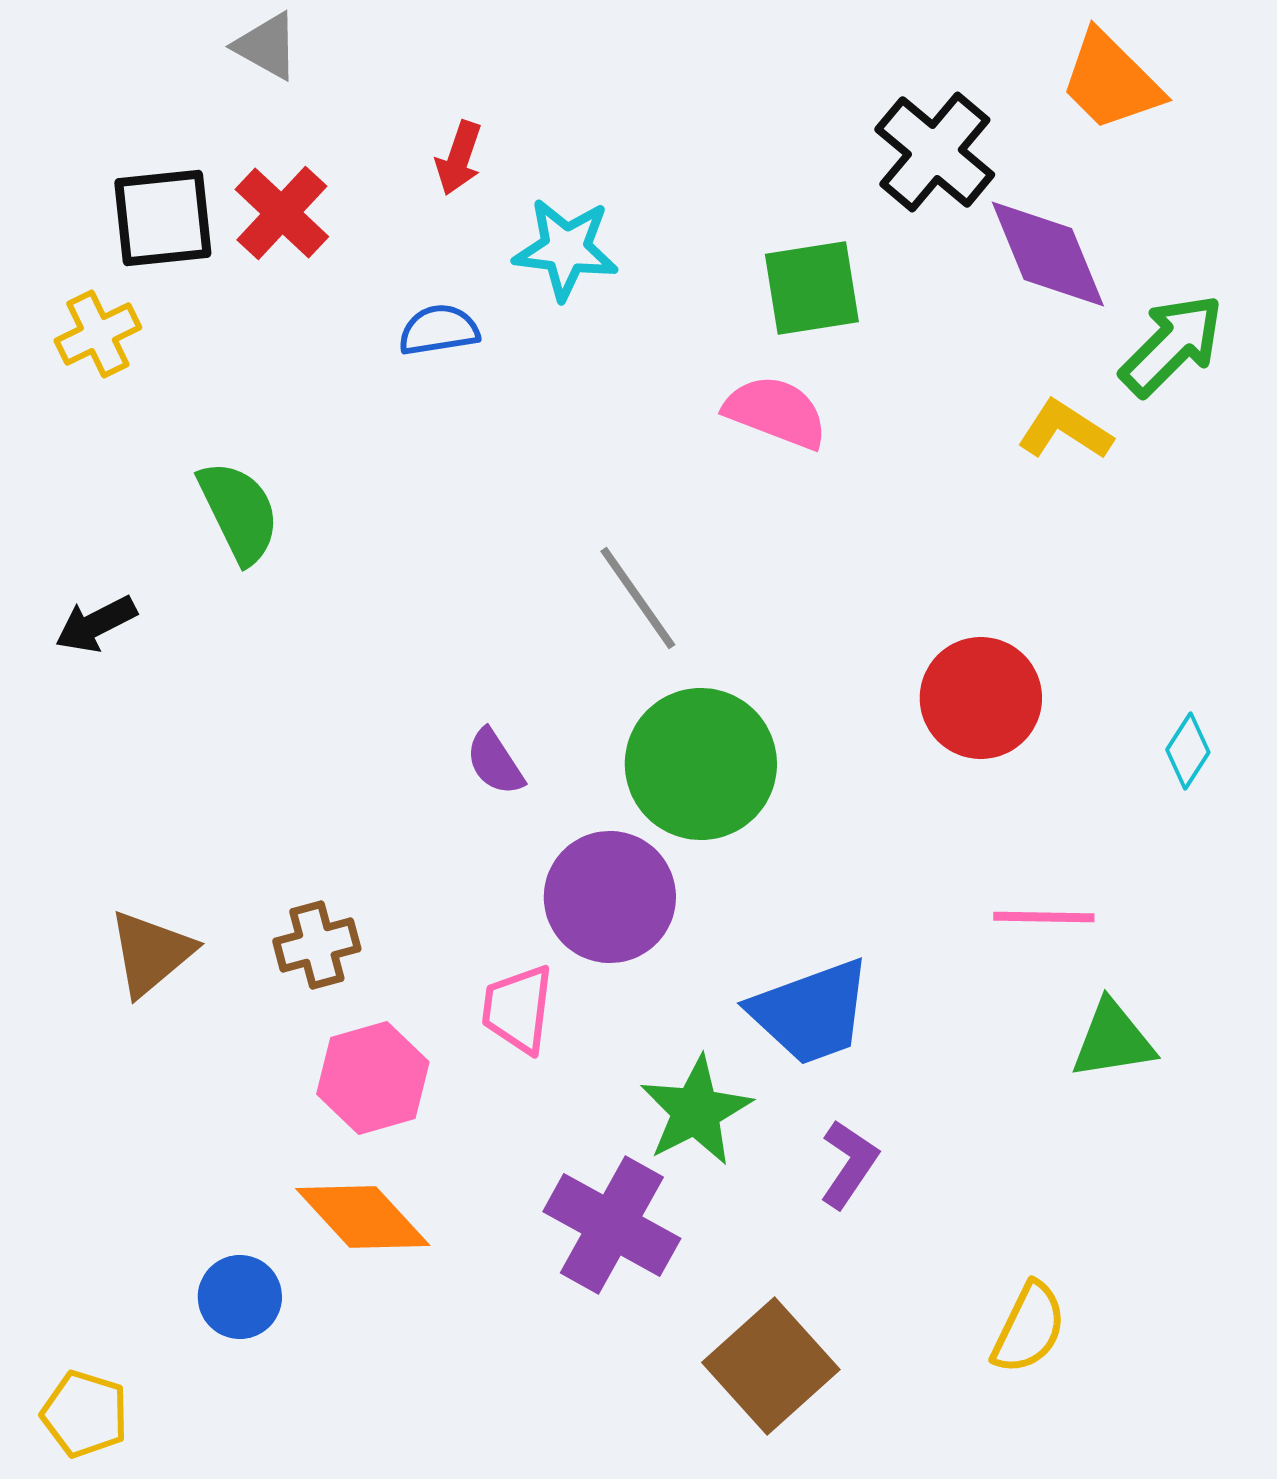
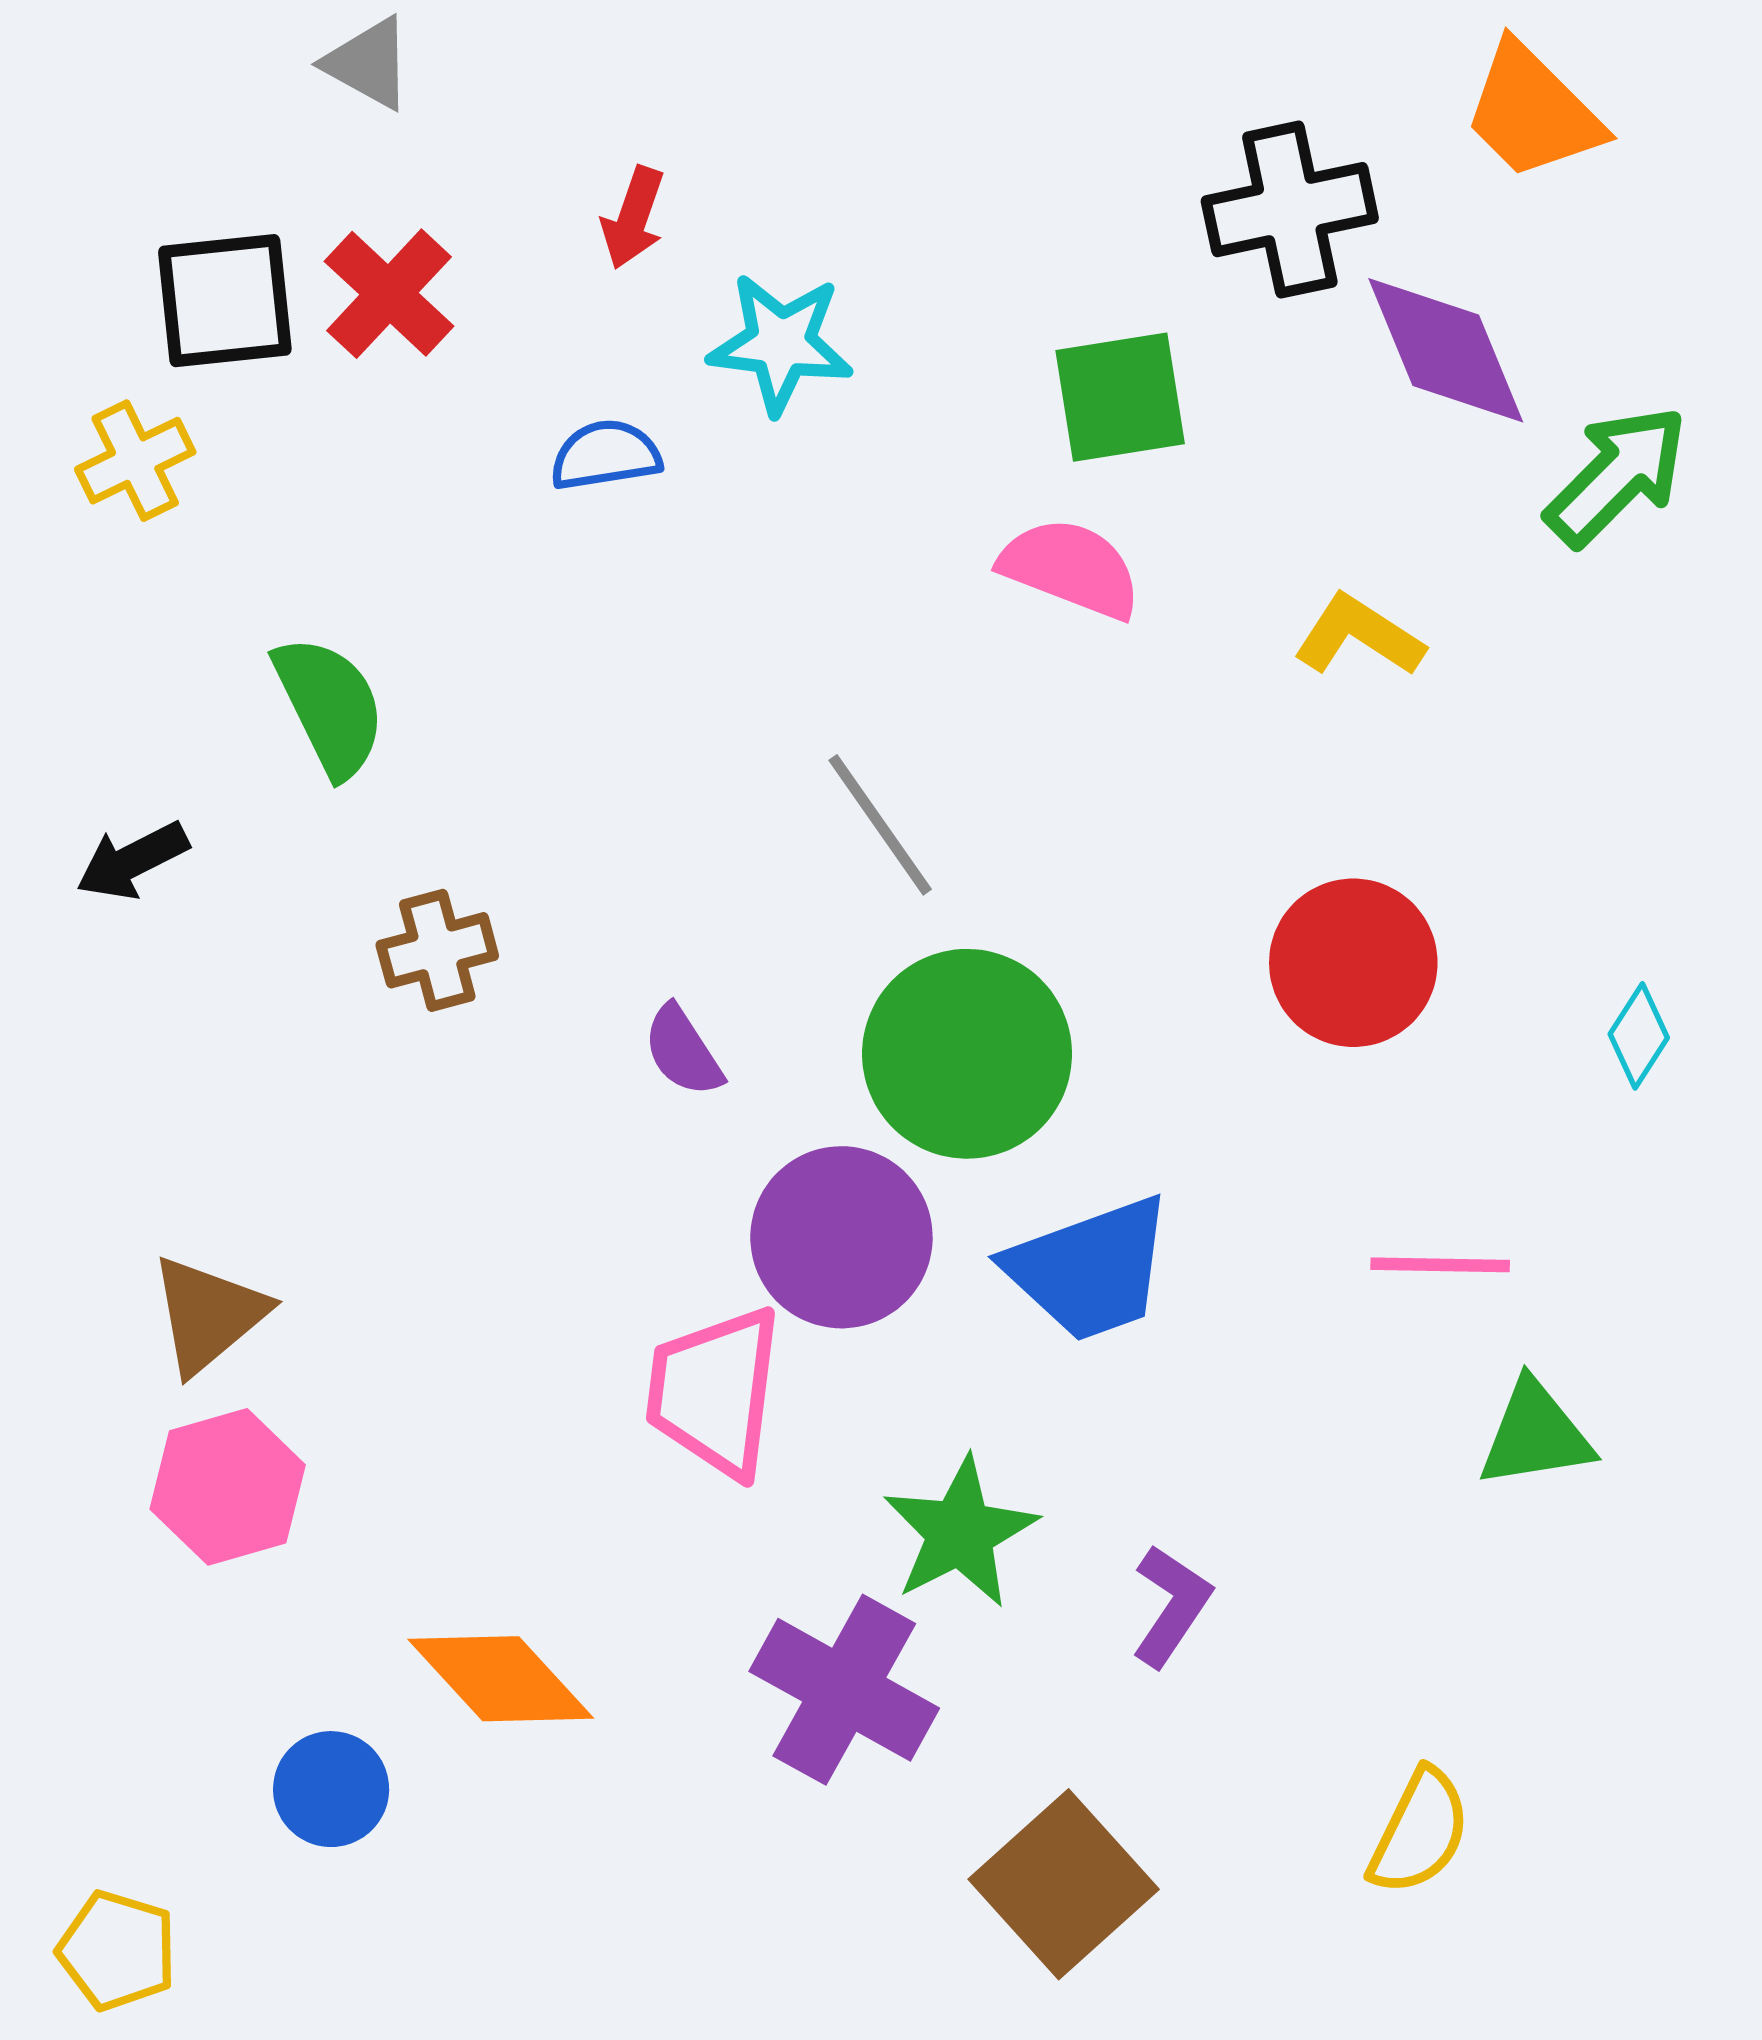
black cross: (935, 152) -> (1290, 210), turned 38
yellow L-shape: (1065, 430) -> (1359, 636), moved
brown cross: (317, 945) -> (437, 950), moved
pink trapezoid: (518, 1009) -> (715, 1392), size x1.4
blue trapezoid: (811, 1012) -> (1090, 1269), moved
pink hexagon: (373, 1078) -> (228, 1487), moved

